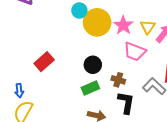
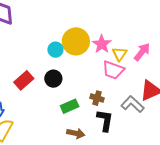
cyan circle: (79, 11) -> (55, 50), moved
yellow triangle: (148, 27) -> (120, 54), moved
black circle: (93, 65) -> (53, 79), moved

